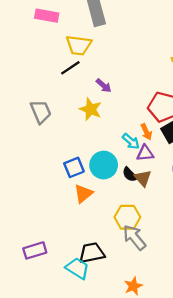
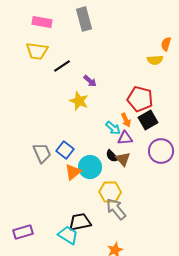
yellow trapezoid: (79, 45) -> (37, 51), moved
gray trapezoid: (41, 112) -> (42, 153), moved
cyan circle: (104, 165) -> (90, 167), moved
blue square: (74, 167) -> (65, 150), turned -30
purple rectangle: (35, 250) -> (23, 232), moved

